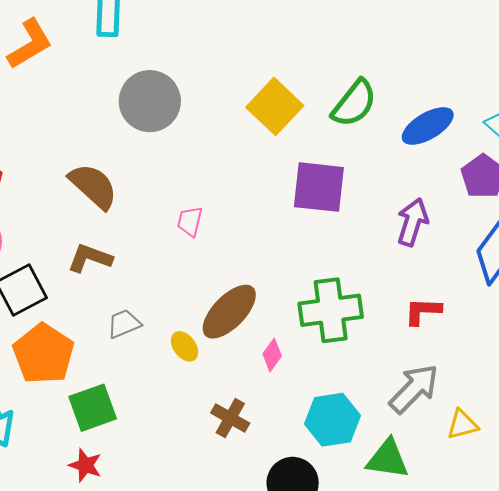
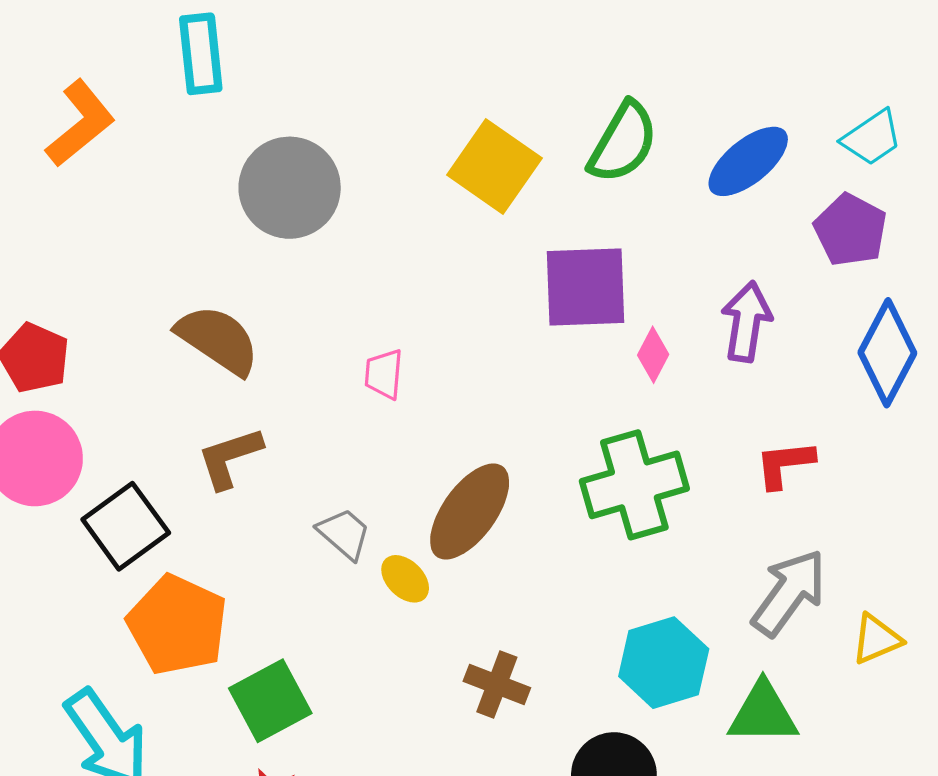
brown L-shape: (90, 258) -> (230, 458), turned -30
gray trapezoid: (124, 324) -> (344, 534), moved, turned 72
pink diamond: (272, 355) -> (653, 355), moved

